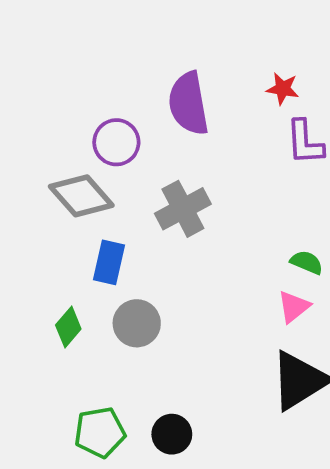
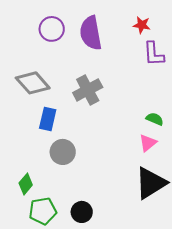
purple circle: (116, 142) -> (52, 29), moved
green diamond: (68, 327) -> (26, 184), moved

